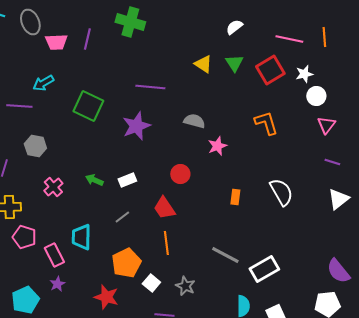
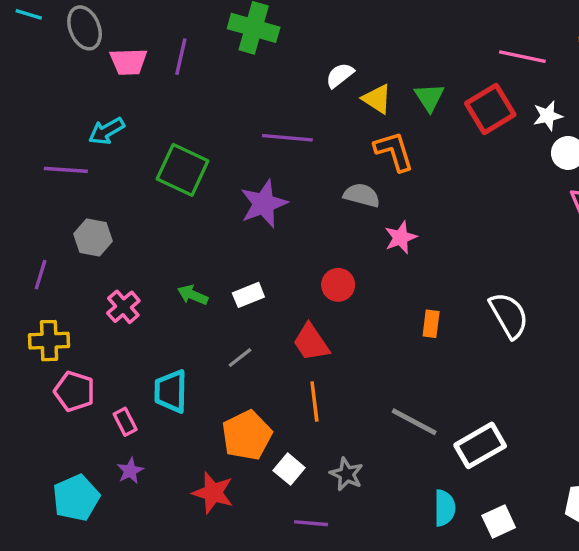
white semicircle: (234, 27) -> (340, 75), moved
orange L-shape: (266, 123) -> (394, 151), moved
pink rectangle: (54, 255) -> (125, 422), size x0.7

